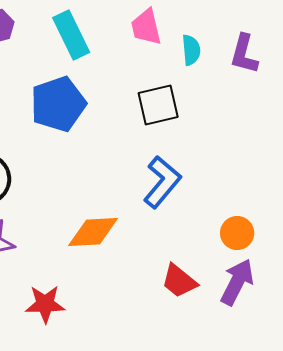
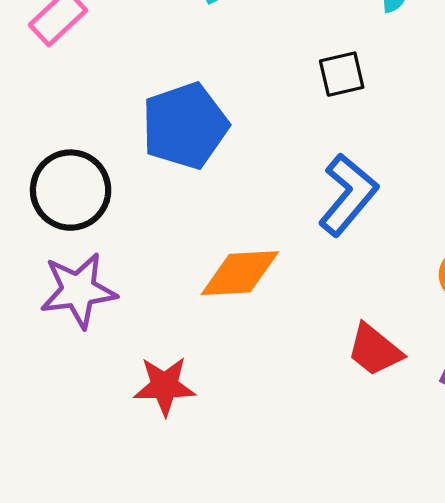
blue pentagon: (58, 104) -> (185, 126), moved
black square: (158, 105) -> (342, 74), size x0.7

